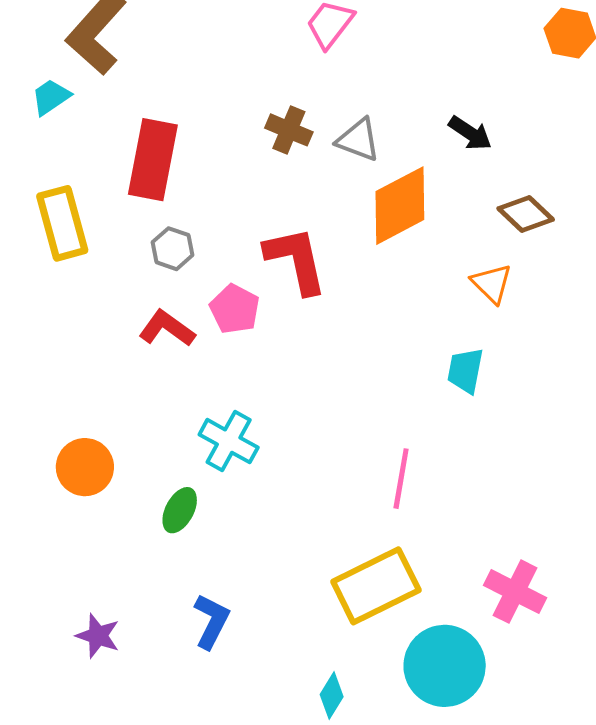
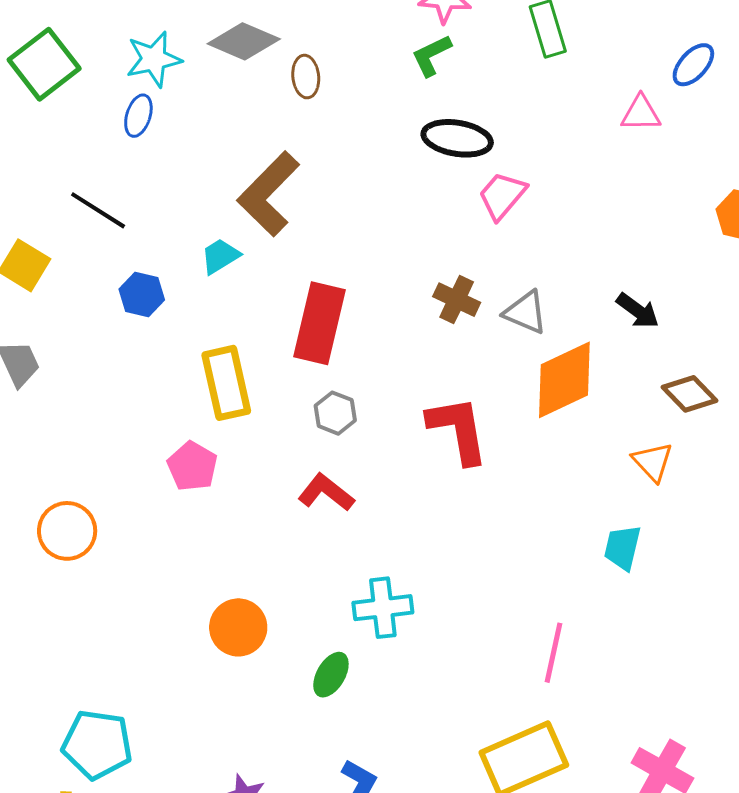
pink pentagon: (235, 309) -> (192, 466), moved
cyan cross: (229, 441) -> (383, 608), turned -38

